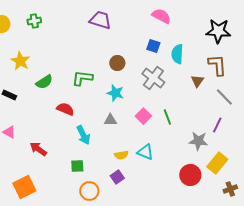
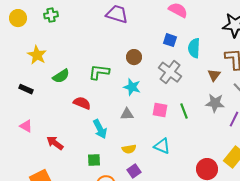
pink square: (143, 116) -> (160, 110), turned -35
gray star: (198, 141) -> (215, 103), moved
yellow semicircle: (121, 155) -> (129, 149), moved

